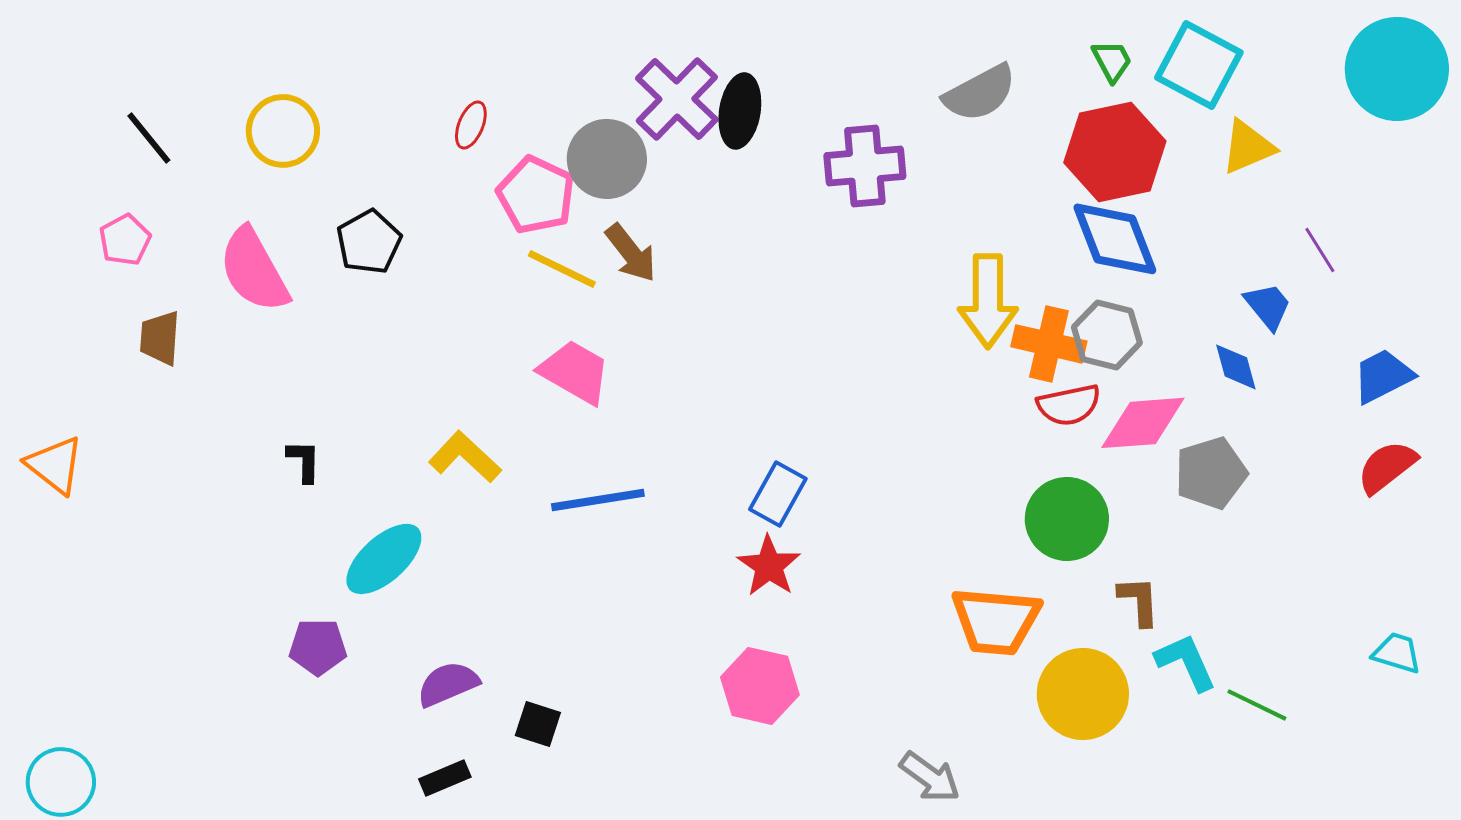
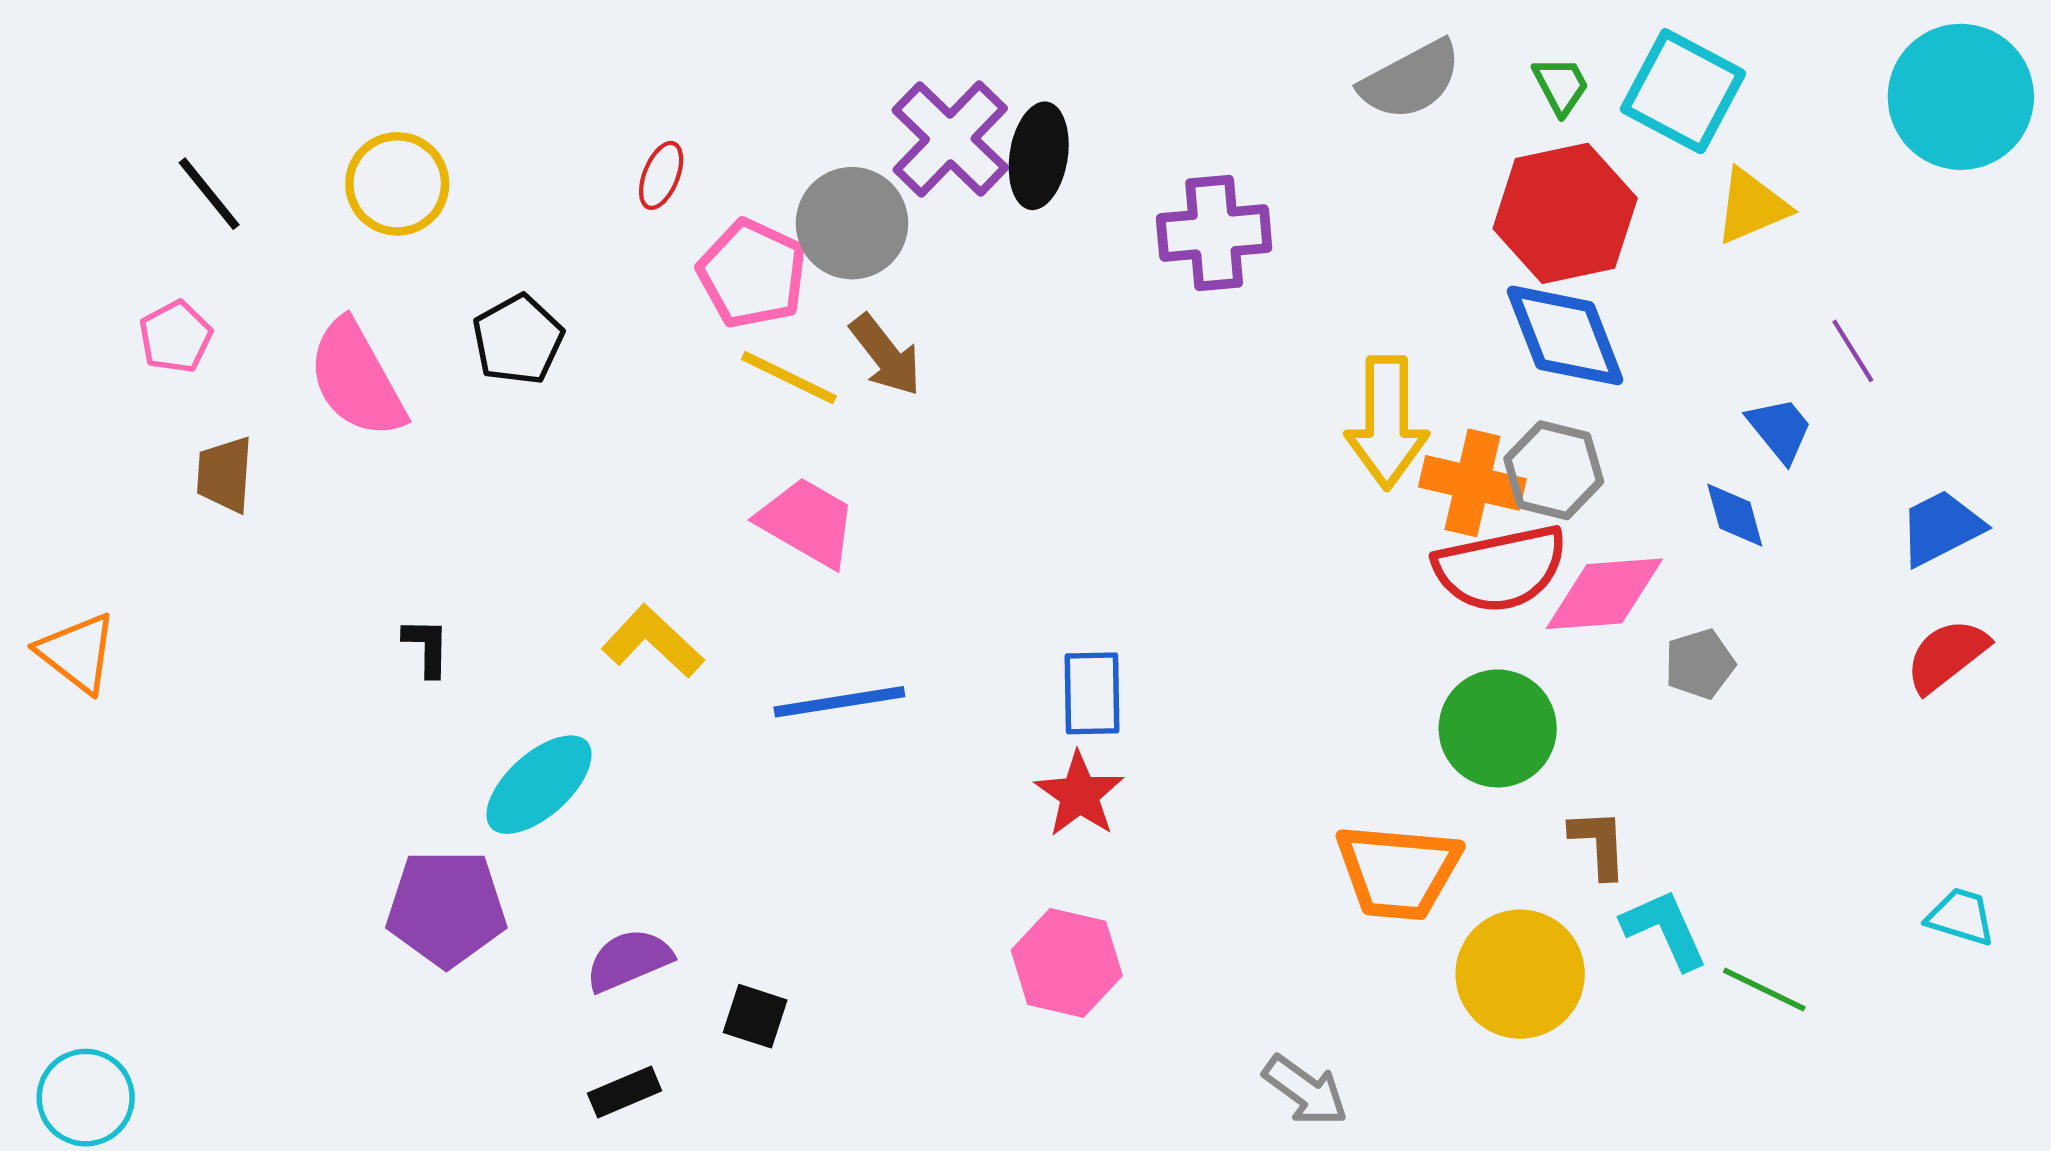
gray semicircle: (980, 93) -> (1411, 80), moved
red semicircle: (1069, 405) -> (1500, 568), size x1.5
gray pentagon: (1211, 473) -> (1700, 664), size x0.7
blue rectangle: (778, 494) -> (1092, 693), turned -30
purple pentagon: (318, 647) -> (446, 908), size x1.5

